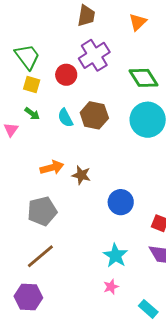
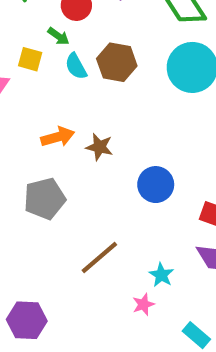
yellow square: (32, 85) -> (30, 59), moved
green arrow: (32, 114) -> (58, 36), moved
cyan star: (115, 255) -> (161, 275), moved, size x0.7
brown line: (40, 256) -> (99, 258), moved

